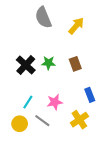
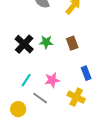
yellow cross: (79, 120) -> (76, 97), turned -30
yellow circle: (20, 124) -> (18, 109), moved

